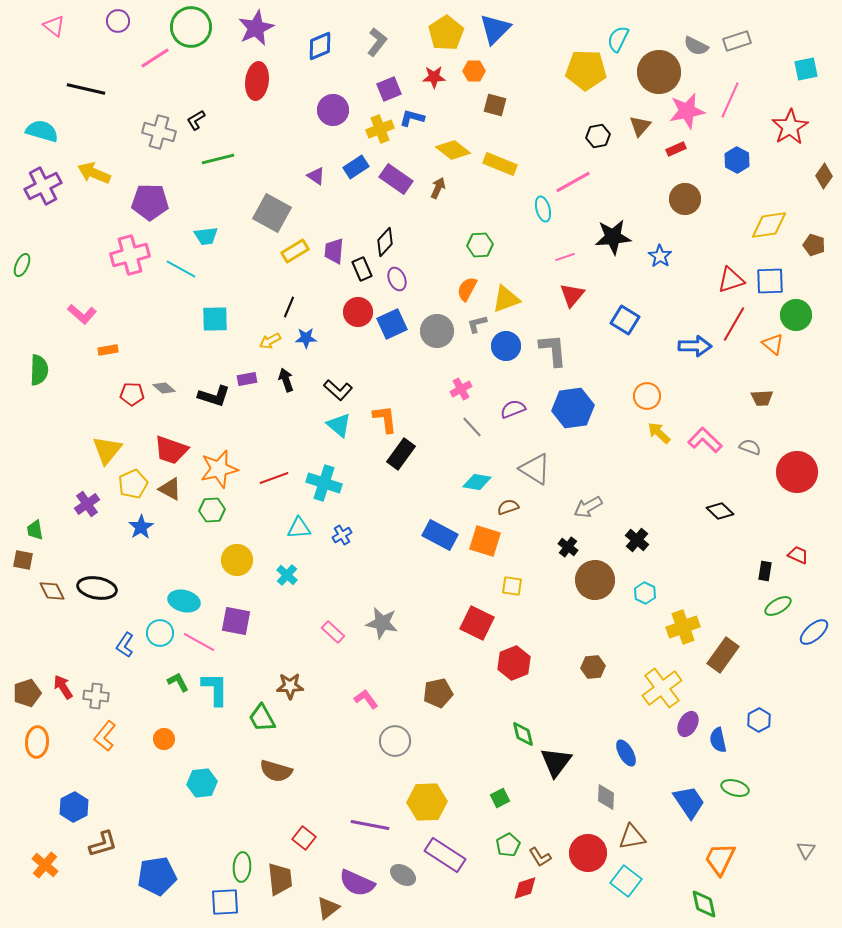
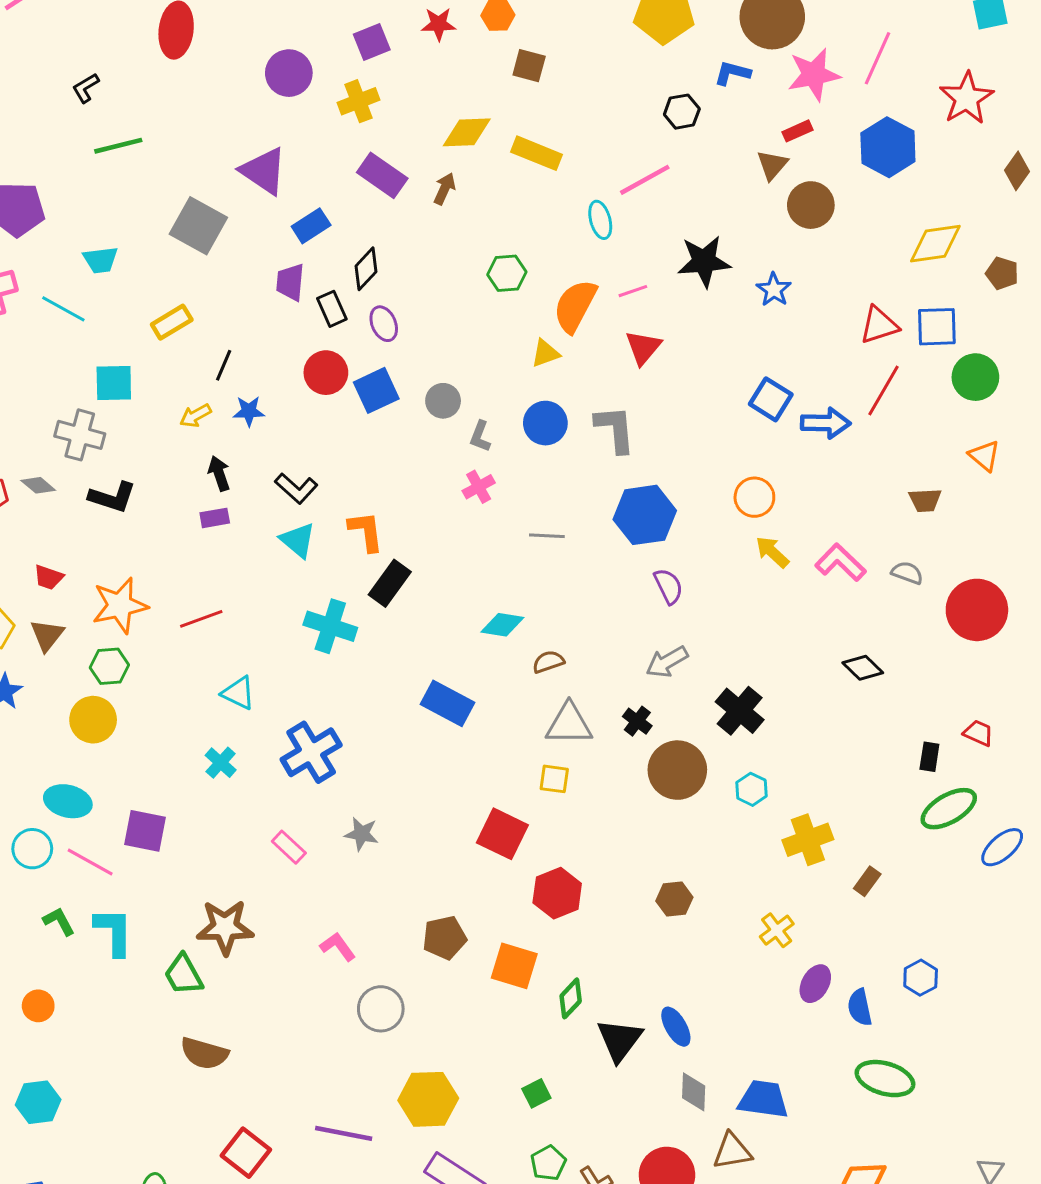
blue L-shape: (412, 118) -> (732, 73), moved
brown triangle: (640, 126) -> (772, 165), moved
gray cross: (159, 132) -> (80, 435), moved
yellow diamond: (453, 150) -> (467, 132), turned -40
blue hexagon: (737, 160) -> (888, 147), size x1.5
blue rectangle: (356, 167) -> (311, 226), moved
purple triangle: (316, 176) -> (264, 171), size x1.8
yellow rectangle: (295, 251) -> (172, 322), moved
orange semicircle: (467, 289) -> (575, 306), moved, size x1.5
yellow triangle: (506, 299) -> (545, 353), size x0.7
blue square: (625, 320) -> (771, 399), moved
gray L-shape: (477, 324) -> (480, 436), moved, turned -55
gray circle: (437, 331) -> (443, 401), size x0.7
orange triangle: (773, 344) -> (984, 456), moved
purple rectangle: (247, 379) -> (215, 518), moved
purple semicircle: (513, 409) -> (668, 586), moved, turned 85
gray line: (472, 427) -> (547, 536), moved, turned -45
red trapezoid: (171, 450) -> (49, 577), size x0.6
gray triangle: (535, 469) -> (569, 724), moved, turned -32
cyan cross: (324, 483) -> (330, 626), moved
brown triangle: (170, 489) -> (47, 635), turned 40
cyan triangle: (299, 528) -> (238, 693), turned 30
blue cross: (342, 535) -> (311, 752), moved, size x2.0
black cross: (637, 540) -> (740, 711), size x1.4
orange square: (485, 541) -> (514, 966), moved
yellow circle: (237, 560) -> (93, 720), moved
green ellipse: (778, 606) -> (949, 809), size x1.4
gray star: (382, 623) -> (361, 834), size x0.7
brown rectangle: (723, 655) -> (867, 881), size x0.6
brown star: (290, 686) -> (225, 927), size x1.4
yellow cross: (662, 688) -> (777, 930), size x0.6
green diamond: (523, 734) -> (571, 998), turned 56
blue ellipse: (626, 753) -> (676, 1027), moved
cyan hexagon: (202, 783) -> (38, 1102), moved
green ellipse: (735, 788) -> (885, 1079), size x1.4
blue trapezoid: (689, 802) -> (763, 1099), moved, turned -48
red square: (304, 838) -> (246, 1153), size x1.4

